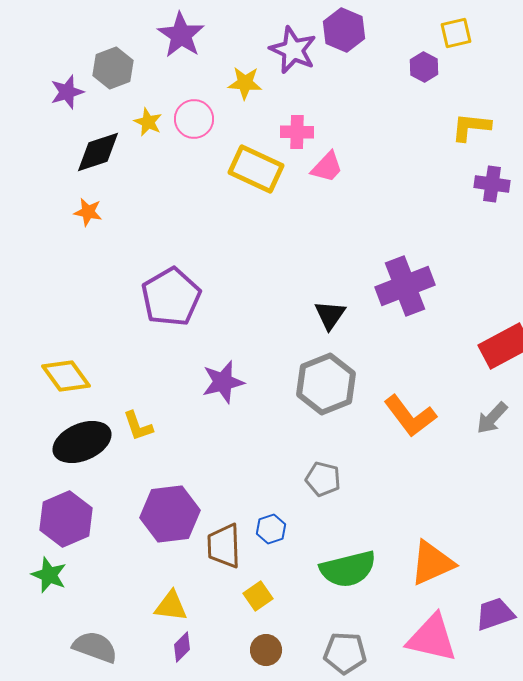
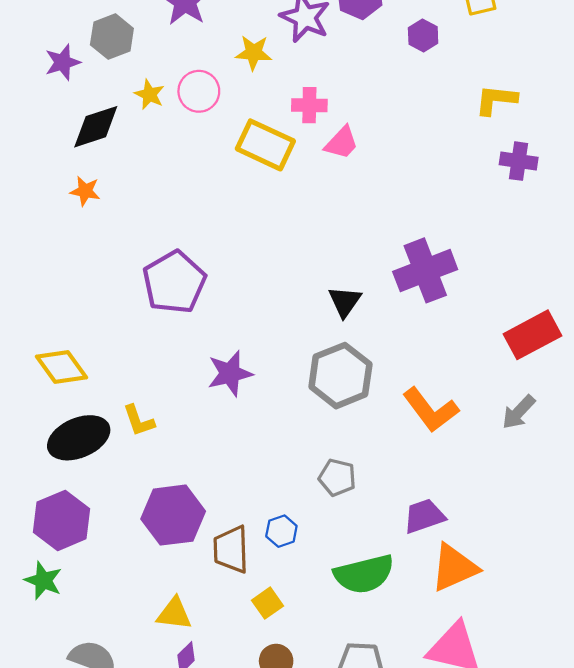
purple hexagon: (424, 67) -> (423, 35), moved
purple trapezoid: (495, 614) -> (424, 516), moved

